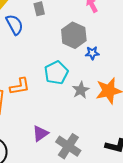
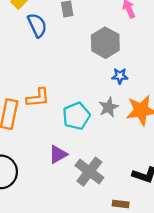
blue star: (92, 53) -> (120, 76), moved
cyan pentagon: (56, 73) -> (76, 116), moved

